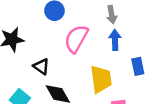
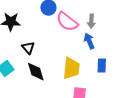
pink semicircle: (76, 39) -> (67, 22), moved, turned -95
blue arrow: (115, 40) -> (89, 41), turned -35

